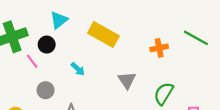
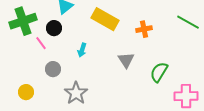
orange cross: (159, 48) -> (144, 29), moved
cyan arrow: (78, 69) -> (82, 50), turned 64

